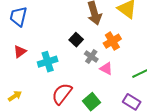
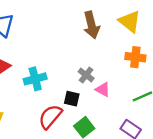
black square: (76, 40) -> (72, 99), moved, turned -32
orange cross: (112, 41) -> (135, 57), moved, turned 36

